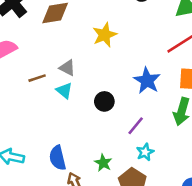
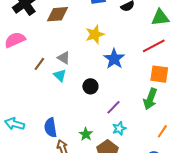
brown line: (37, 78) -> (39, 64), turned -40
blue star: (147, 81) -> (114, 59), moved

